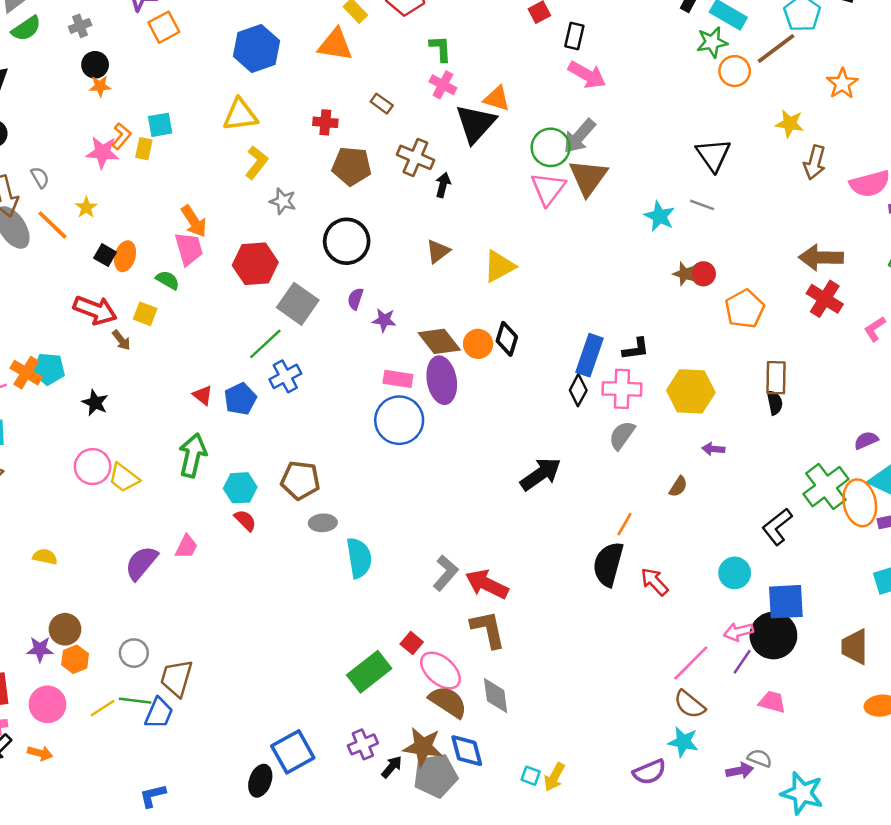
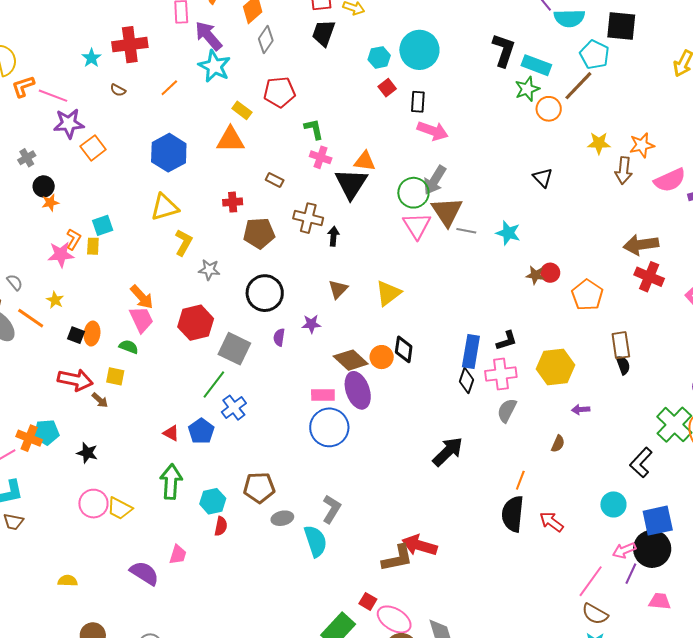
orange star: (842, 84) -> (642, 145), moved, turned 30
black triangle: (713, 155) -> (543, 178), size x0.7
gray line: (702, 205) -> (466, 231), moved
purple star: (384, 320) -> (311, 324), moved
red semicircle: (245, 520) -> (221, 526), turned 66
purple semicircle: (141, 563) -> (144, 573), turned 92
gray L-shape: (445, 573) -> (332, 509), moved
brown L-shape: (488, 629) -> (397, 558), moved, turned 100

